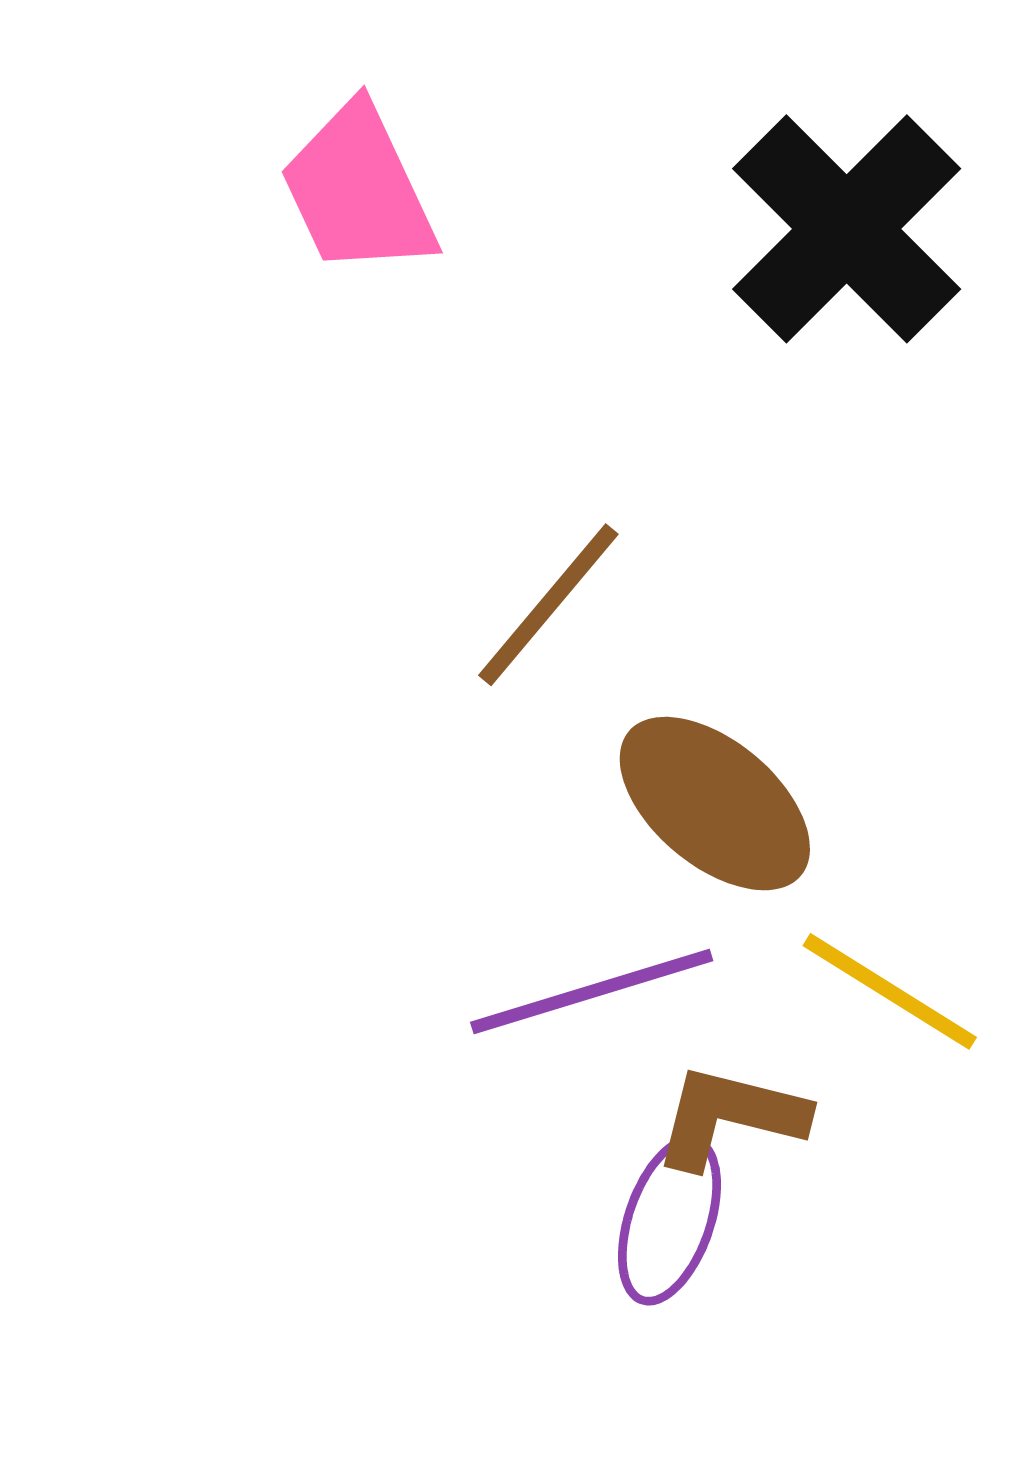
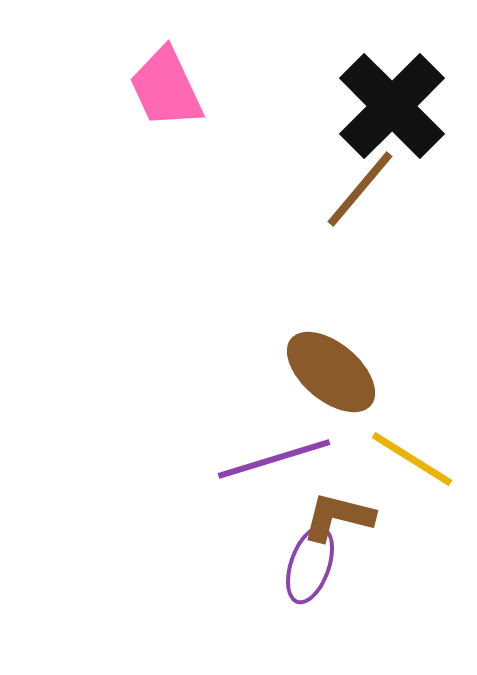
brown line: (548, 605) -> (360, 189), moved

